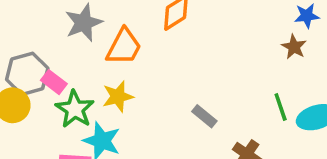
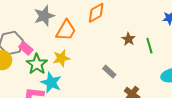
brown star: (294, 47) -> (129, 39), moved
green line: (281, 107) -> (149, 46), moved

